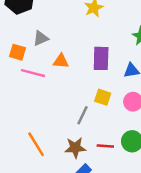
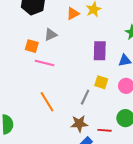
orange triangle: (61, 61) -> (73, 14), moved, turned -32
orange line: (36, 144) -> (47, 102), moved
red line: (105, 146) -> (104, 130), moved

